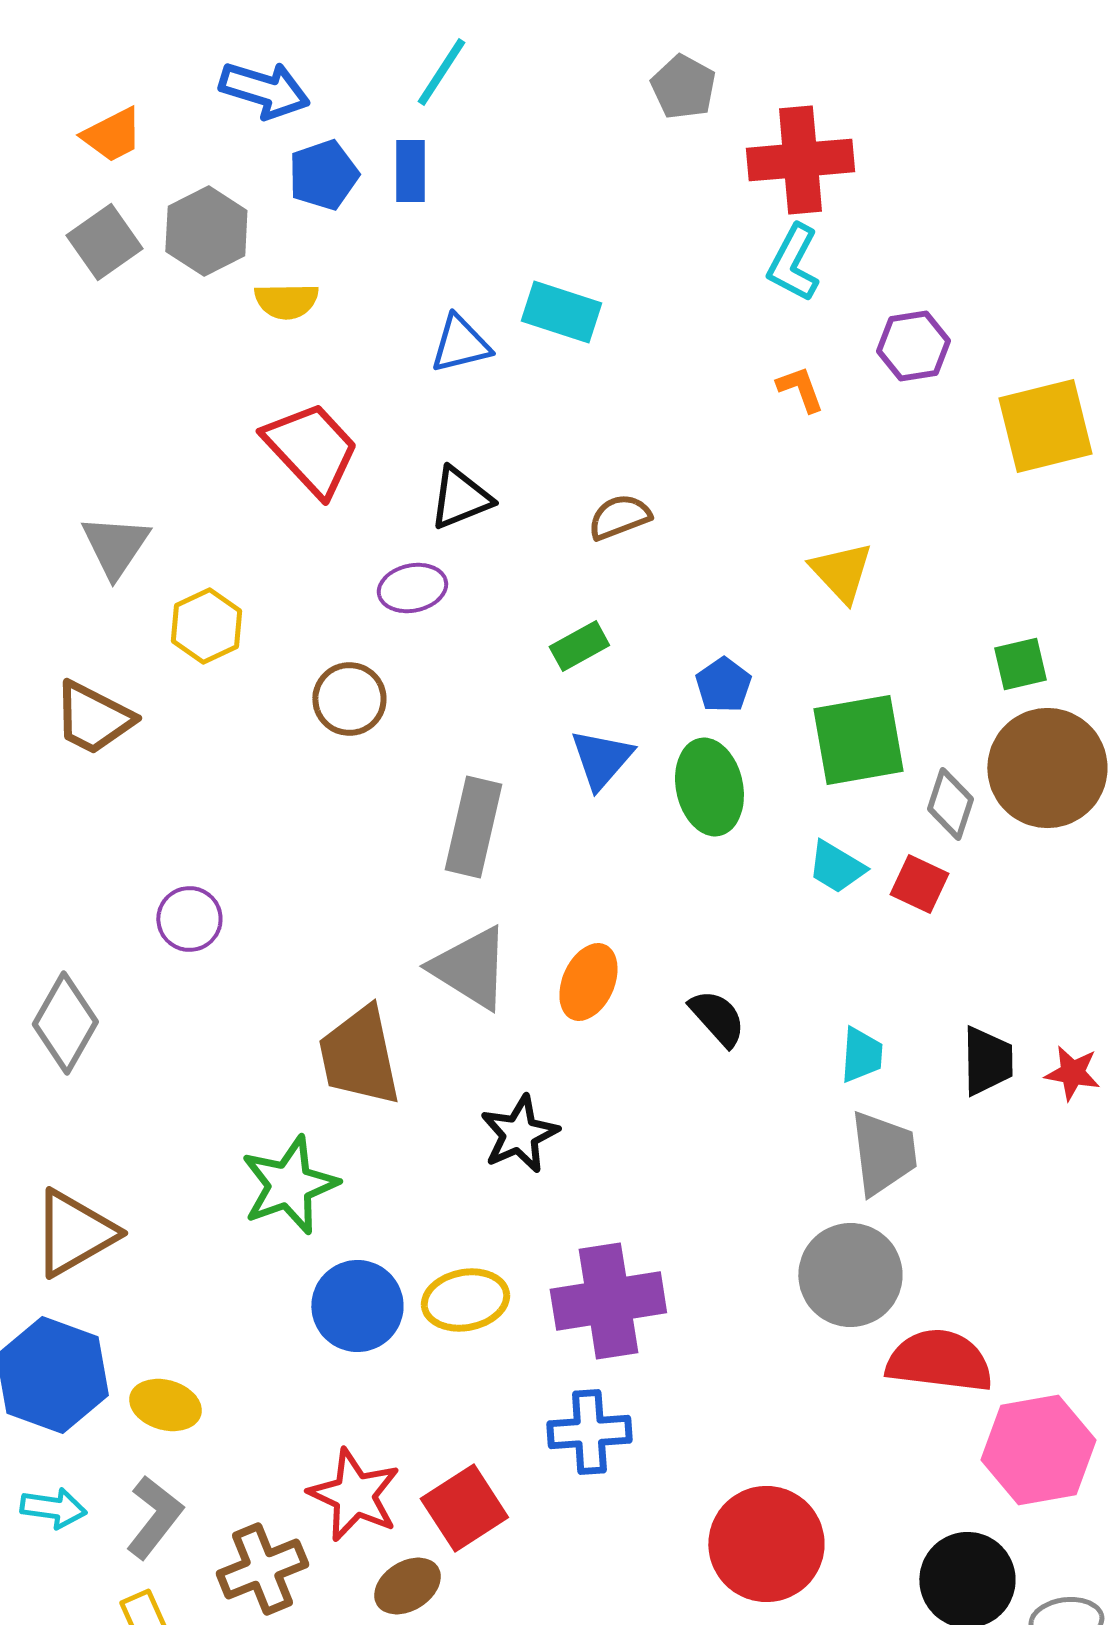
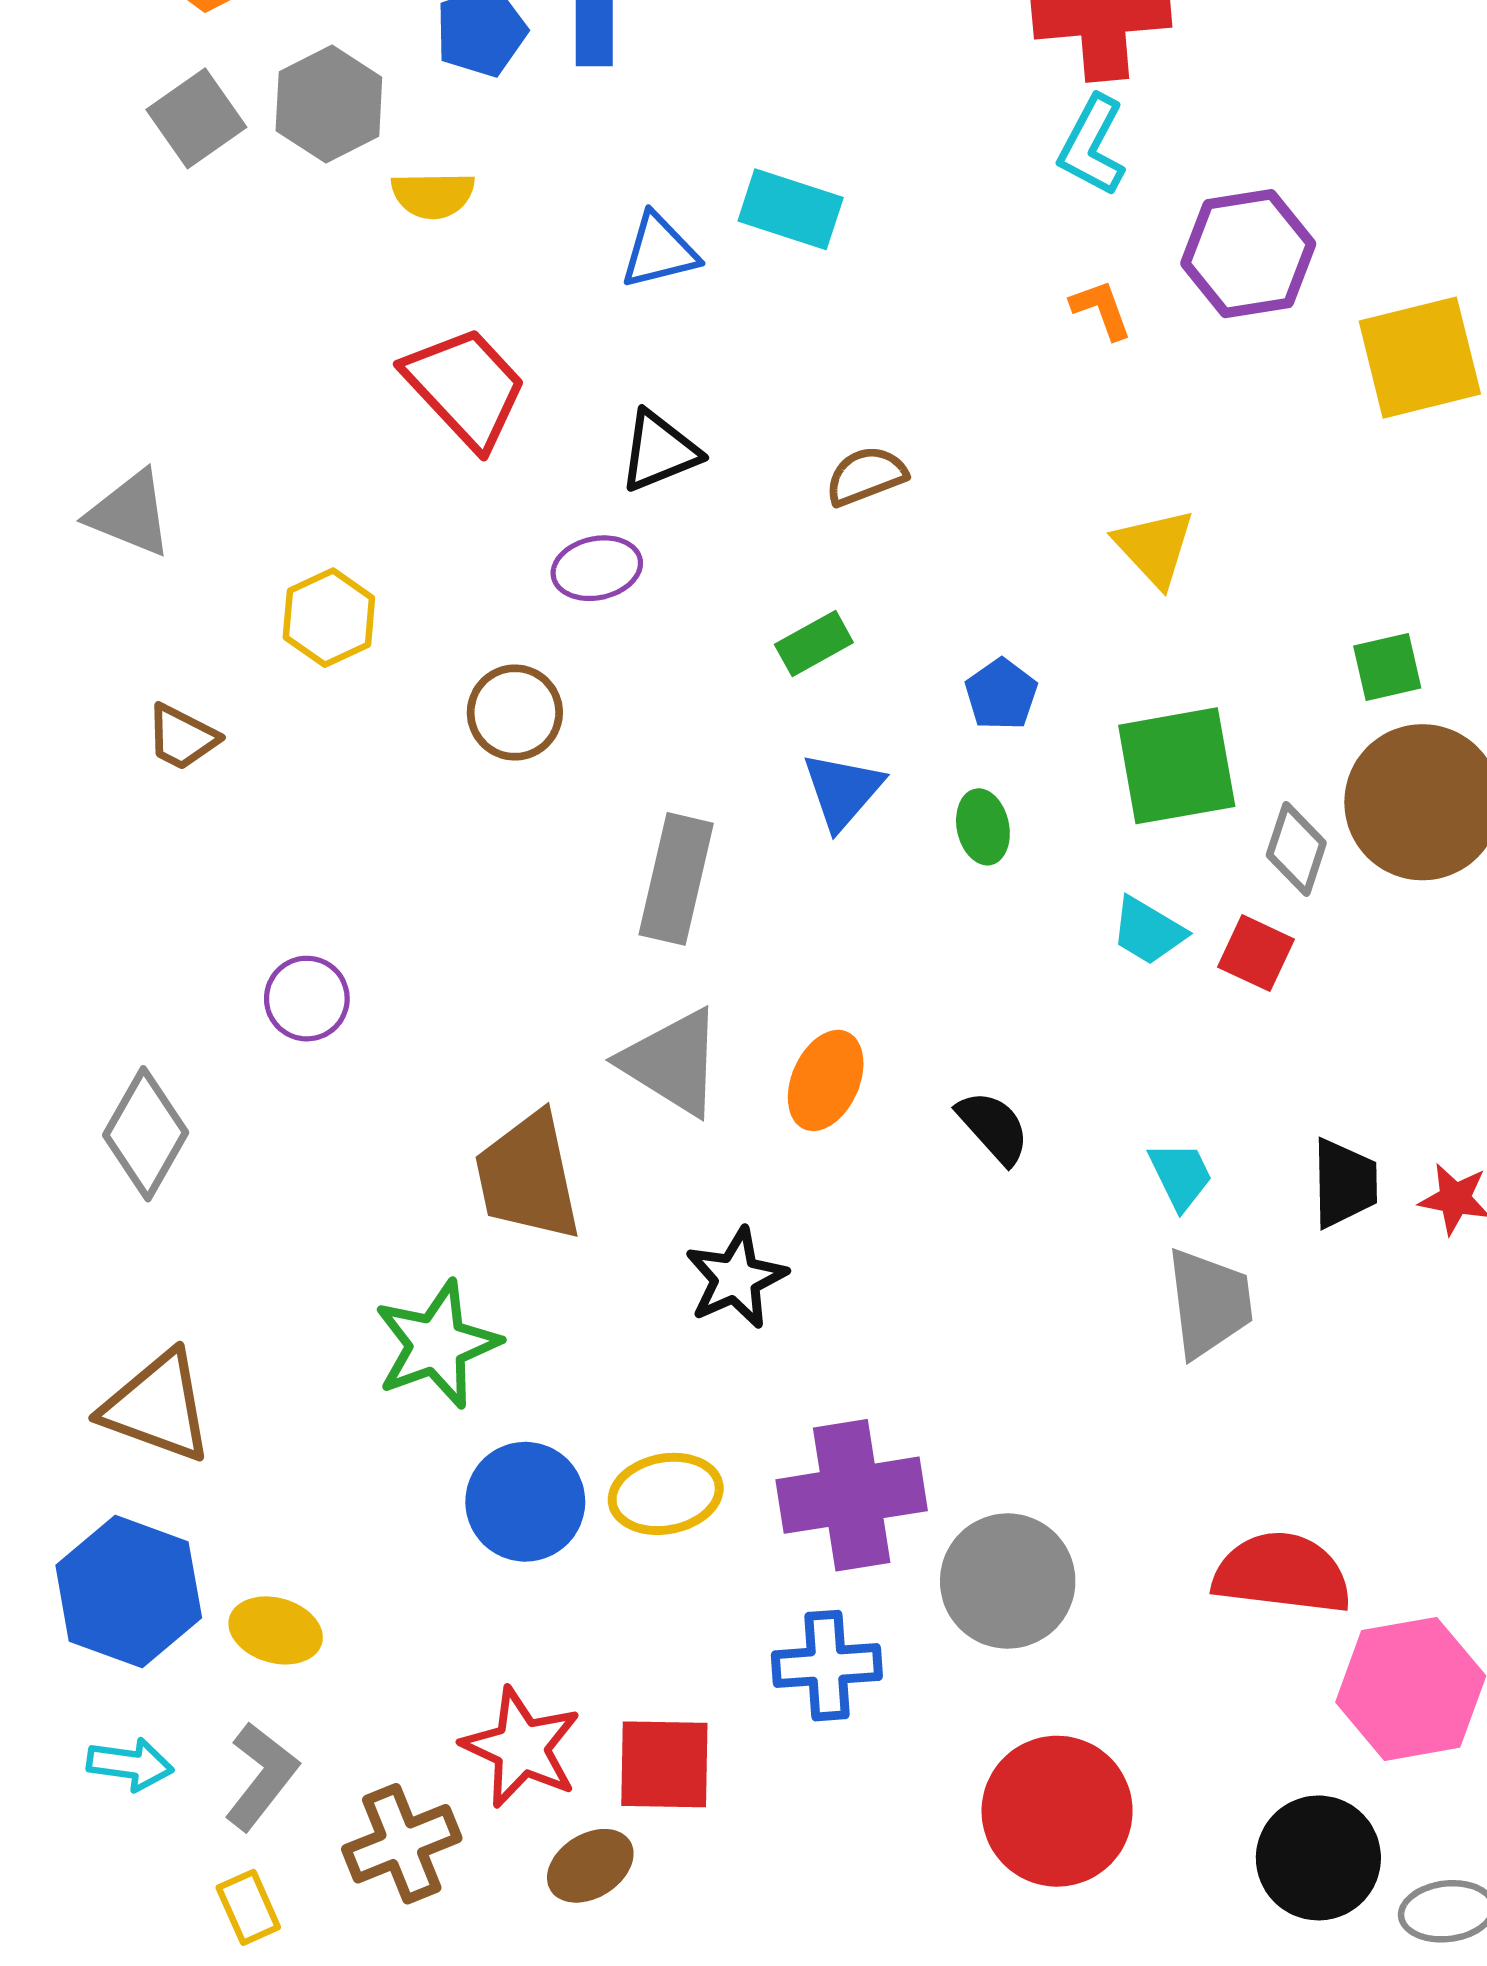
purple hexagon: (913, 346) -> (1248, 254), size x1.4
gray triangle: (115, 546) -> (130, 514), moved, turned -42
brown trapezoid: (93, 718) -> (182, 737), size x0.7
green ellipse: (709, 787) -> (983, 827), size x0.6
cyan trapezoid: (861, 1055) -> (1181, 1175), turned -30
brown triangle: (74, 1233) -> (157, 1407), turned 50
gray circle: (850, 1275) -> (1008, 1581), moved
red square: (464, 1508) -> (664, 1764), turned 34

